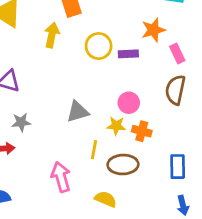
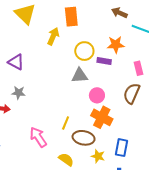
orange star: (153, 30) -> (116, 45), moved
gray triangle: (78, 112) -> (80, 76), moved
yellow star: (116, 126) -> (98, 156), moved
orange cross: (142, 131) -> (102, 117), size x1.5
pink arrow: (61, 177) -> (38, 137), turned -30

